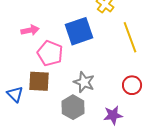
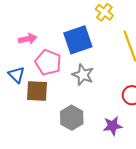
gray star: (84, 82) -> (83, 75), moved
blue triangle: (15, 94) -> (16, 75), moved

